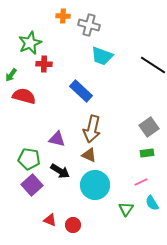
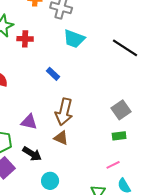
red cross: (44, 64) -> (25, 39), moved
blue rectangle: (81, 91) -> (53, 74), size x0.6
cyan circle: (95, 185) -> (50, 181), moved, size x0.6

